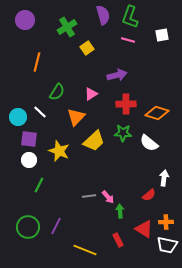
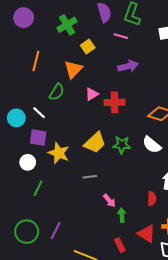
pink line: (128, 40) -> (121, 36), moved
purple arrow: (117, 75) -> (128, 66), moved
red cross: (126, 104) -> (115, 102), moved
orange triangle: (76, 117) -> (73, 69), moved
green star: (123, 133) -> (122, 145), moved
purple square: (29, 139) -> (38, 138), moved
red semicircle: (149, 195) -> (152, 199), turned -48
gray line: (89, 196) -> (90, 177), moved

